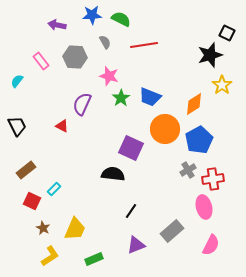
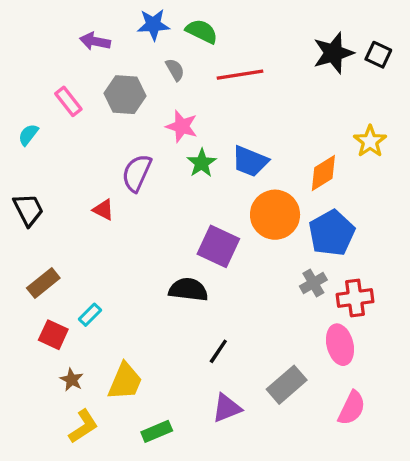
black star: (210, 55) -> (333, 53), moved

